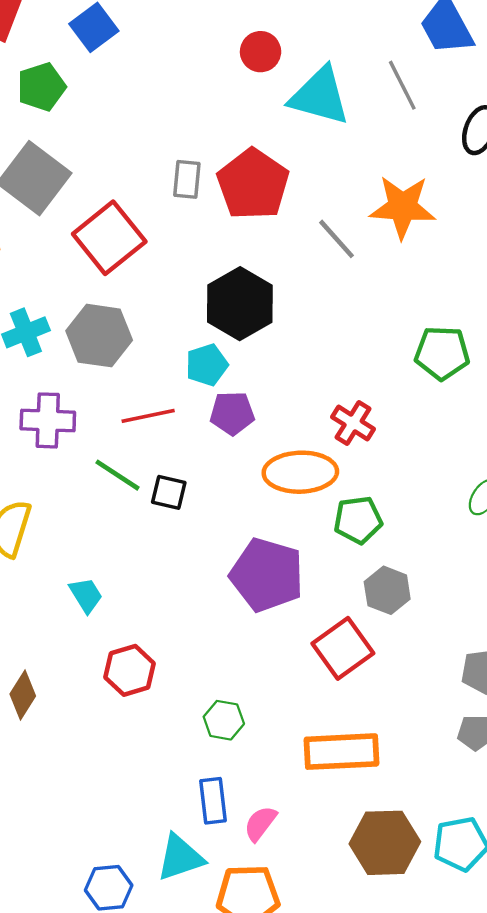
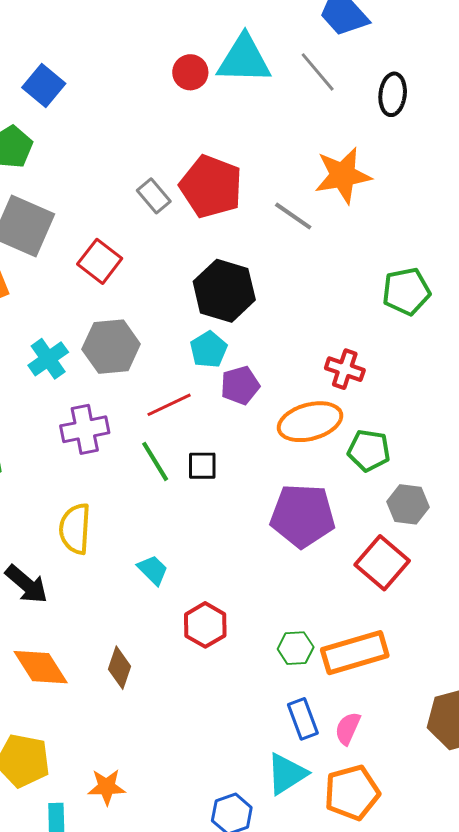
cyan triangle: (320, 96) -> (244, 59), moved
gray rectangle: (187, 179) -> (154, 196), turned -32
red square: (109, 238) -> (100, 261), size x0.7
green line: (117, 475) -> (155, 461), turned 39
green pentagon: (358, 520) -> (369, 450), turned 30
orange rectangle: (342, 752) -> (355, 653), moved

